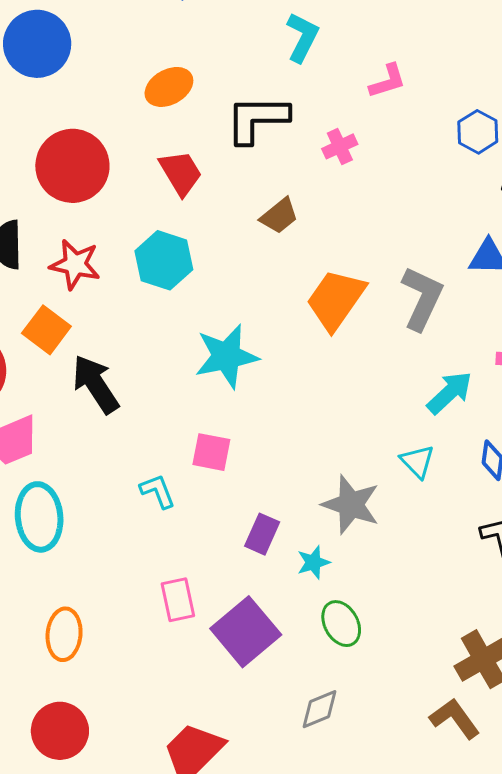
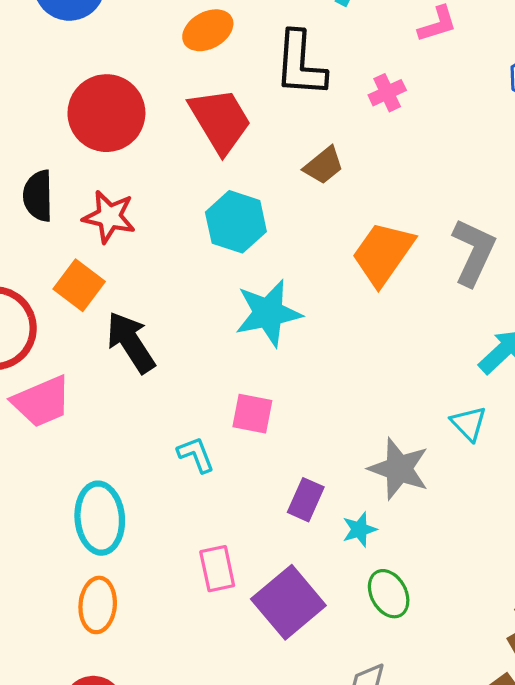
black L-shape: (257, 119) -> (300, 64), turned -86
red trapezoid: (181, 173) -> (220, 120), size x1.4
cyan hexagon: (164, 260) -> (236, 222), moved
cyan ellipse: (39, 517) -> (100, 518), moved

